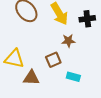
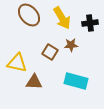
brown square: (53, 60) -> (50, 52), moved, turned -35
cyan rectangle: (73, 77) -> (76, 81), size x1.6

